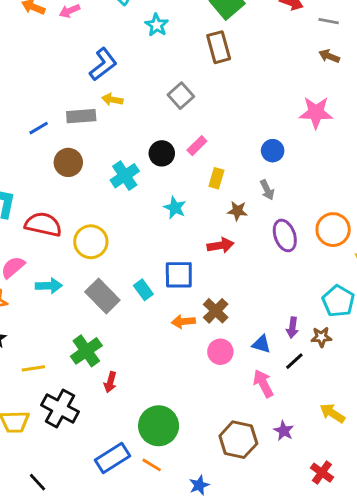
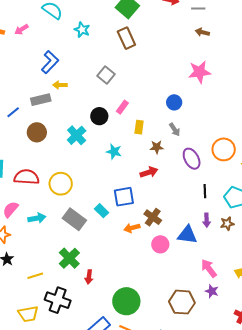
blue triangle: (261, 344) -> (187, 235), size x1.5
black line: (294, 361) -> (205, 191), moved, turned -40
pink arrow: (263, 384) -> (209, 268), moved

